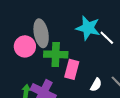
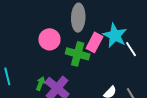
gray ellipse: (41, 33) -> (78, 18), moved
pink rectangle: (72, 69) -> (95, 42), moved

